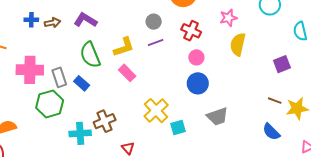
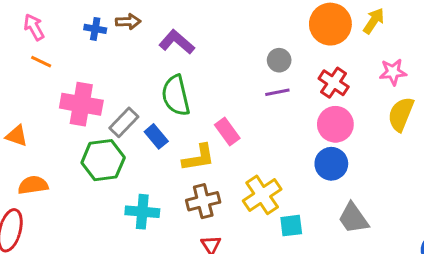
brown arrow: (52, 23) -> (128, 22), moved
yellow L-shape: (124, 47) -> (198, 158), moved
pink circle: (196, 57) -> (335, 124), size x1.5
gray rectangle: (59, 77) -> (124, 122), turned 54
gray trapezoid: (217, 116) -> (353, 218), turned 65
brown cross: (105, 121) -> (203, 201), moved

